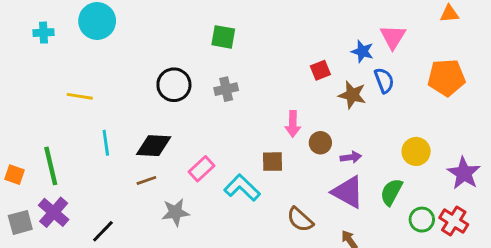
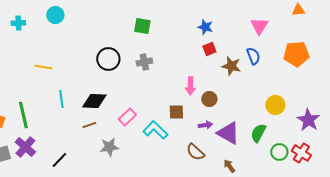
cyan circle: (97, 21) -> (55, 15), size x0.7
blue star: (362, 51) -> (205, 27), moved
purple arrow: (351, 157) -> (205, 125), moved

